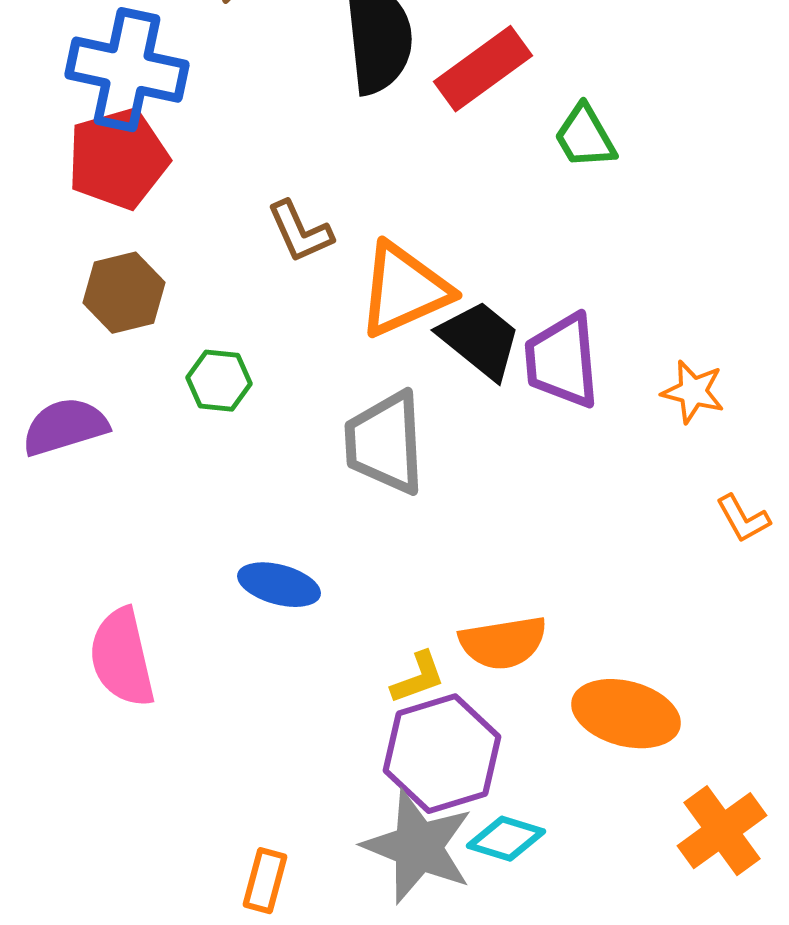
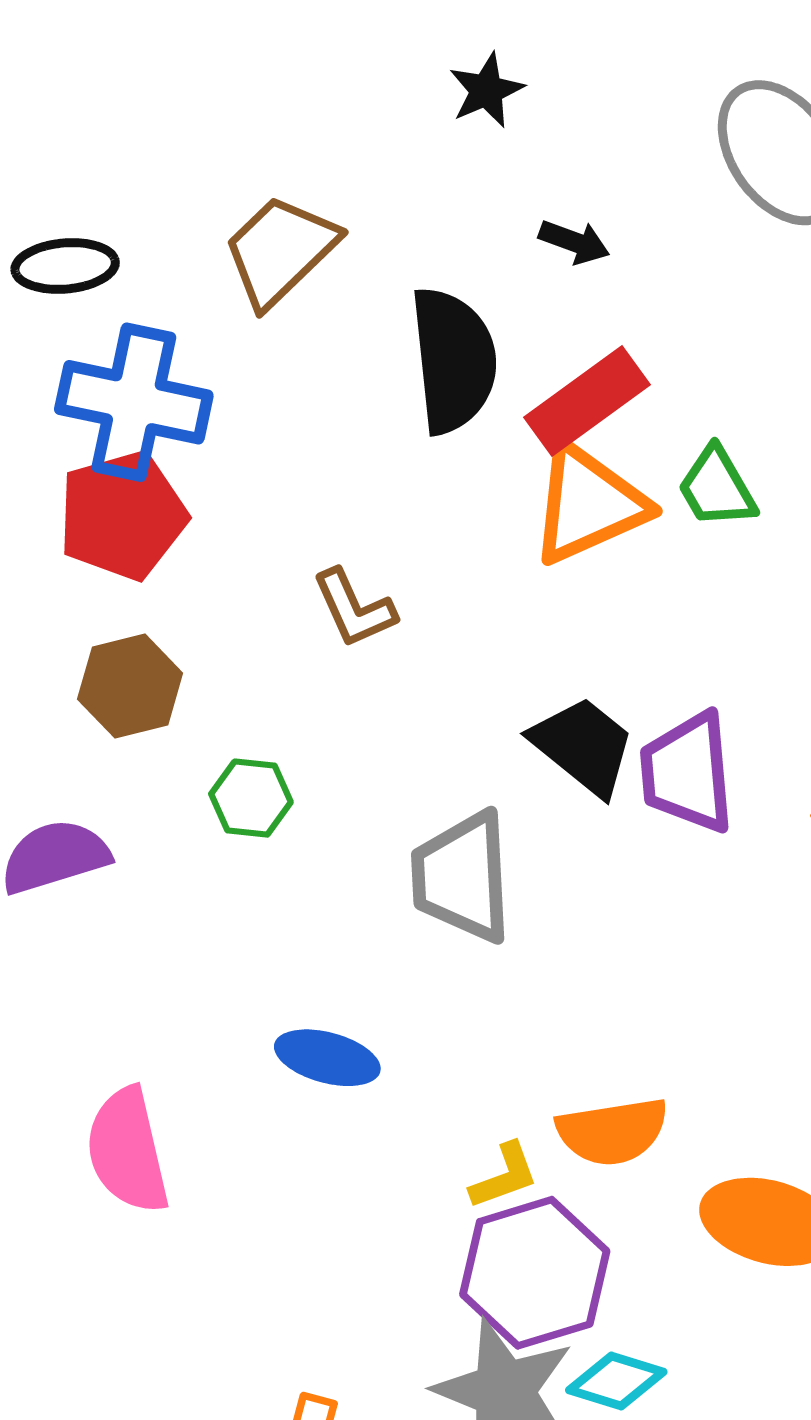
orange triangle: (404, 290) -> (588, 504), moved

